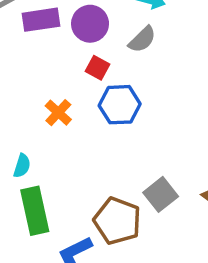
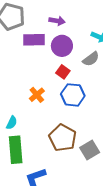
brown pentagon: (117, 221) -> (63, 138), moved

